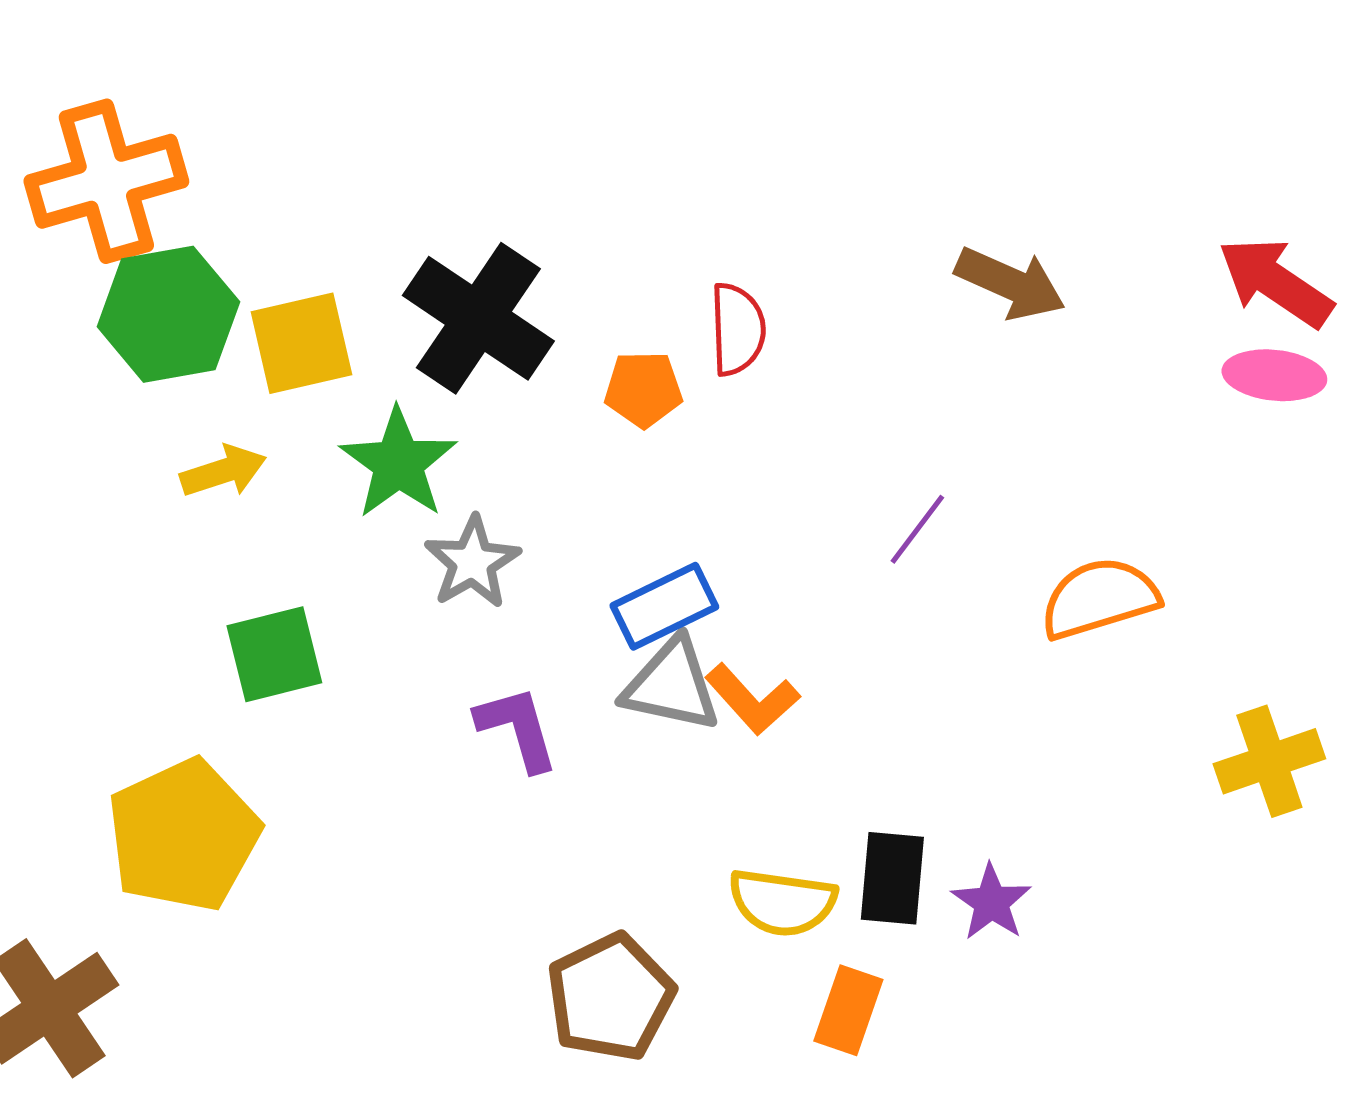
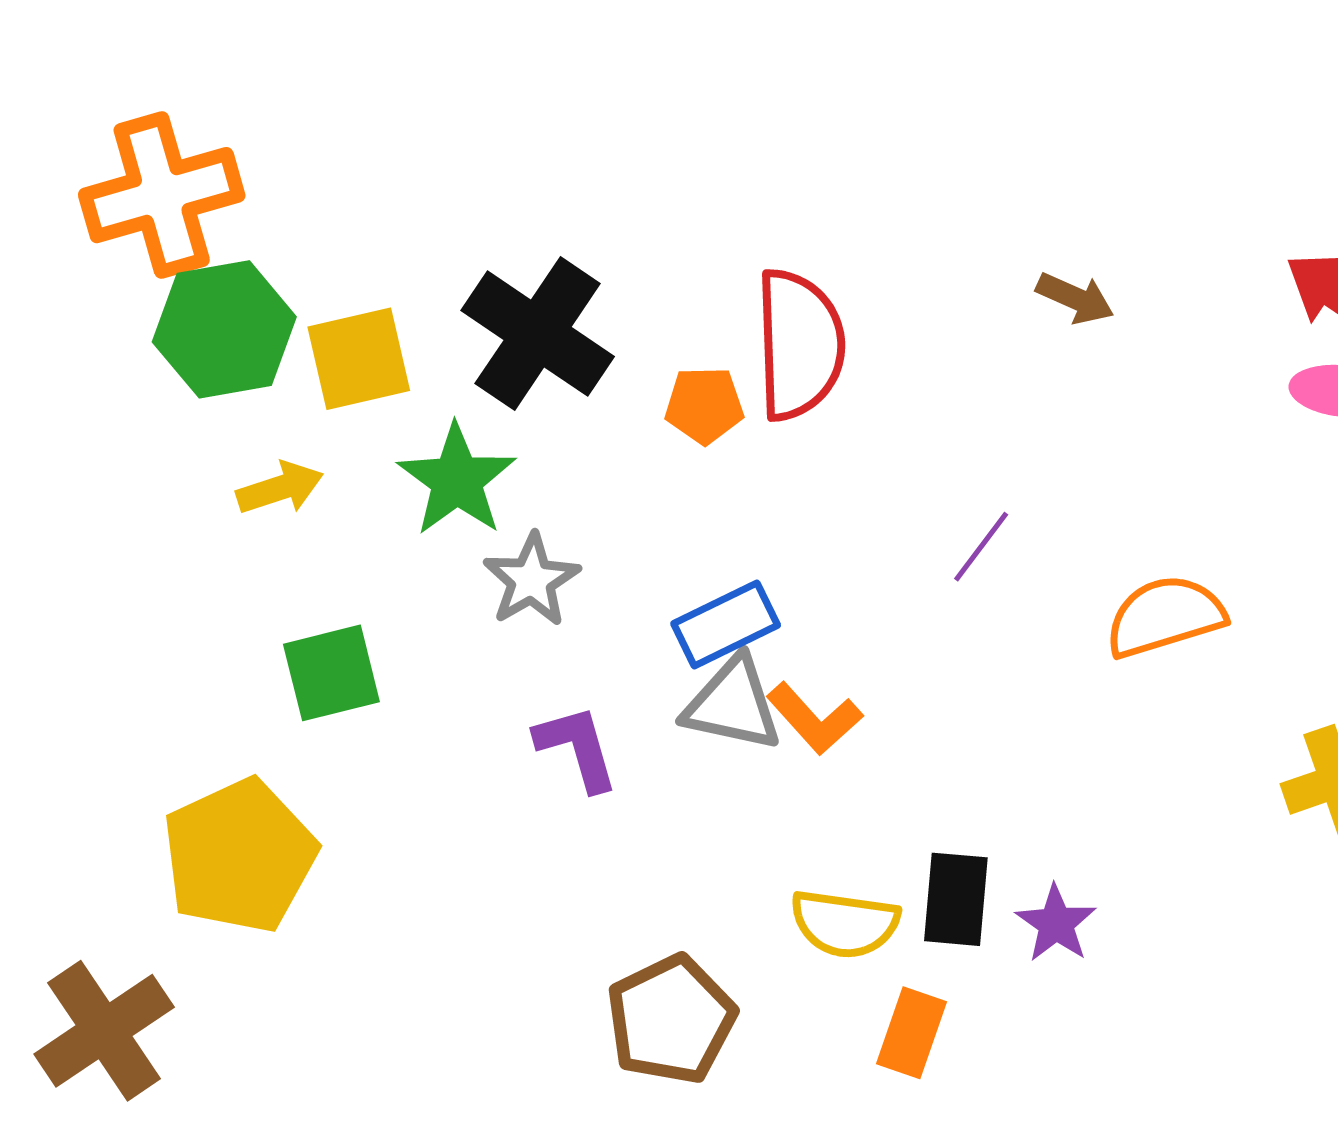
brown arrow: (1010, 283) -> (1075, 298), size x0.7
red semicircle: (737, 329) -> (799, 345), size x1.6

